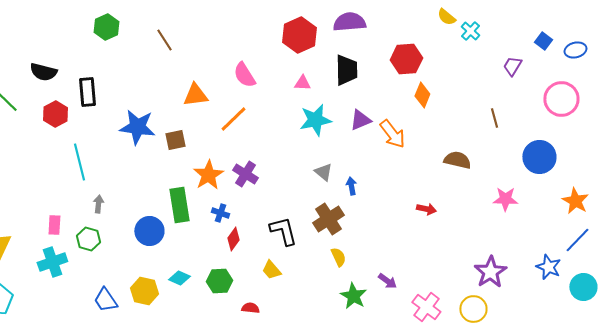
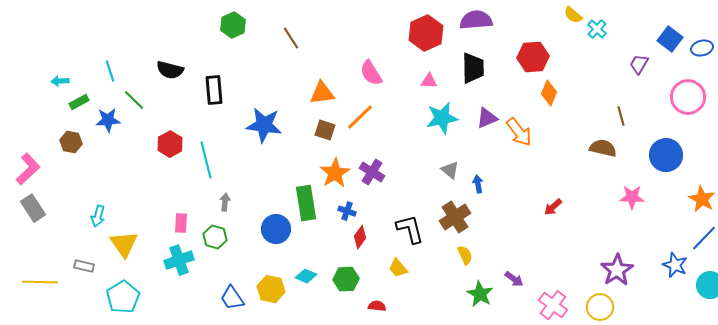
blue square: (543, 41) -> (670, 39), size x1.4
red hexagon: (55, 114) -> (170, 144), moved
brown square: (175, 140) -> (325, 130), moved, turned 30
brown semicircle: (457, 160) -> (603, 148), moved
red arrow: (426, 209) -> (553, 207), turned 126

